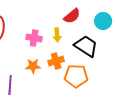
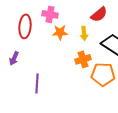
pink cross: (34, 38) -> (50, 14), moved
orange star: (33, 66) -> (60, 32), moved

